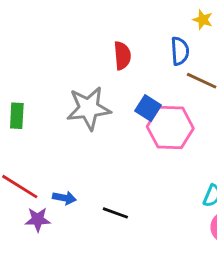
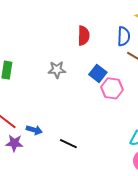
gray star: (89, 108) -> (57, 70), size x0.6
pink hexagon: (170, 127) -> (112, 88), size x0.7

